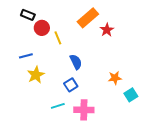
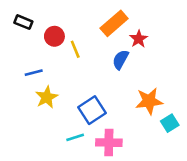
black rectangle: (28, 15) -> (23, 22), moved
blue semicircle: (76, 62) -> (121, 60), moved, turned -126
orange star: (115, 78) -> (149, 101), size x1.5
blue square: (71, 85) -> (92, 110), size x1.5

